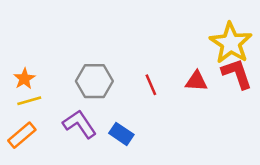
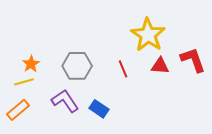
yellow star: (231, 43) -> (148, 35), moved
orange star: (24, 79) -> (31, 64), moved

